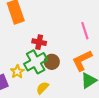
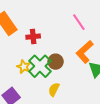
red cross: (39, 42) -> (33, 37), moved
yellow star: (17, 72) -> (24, 67), moved

